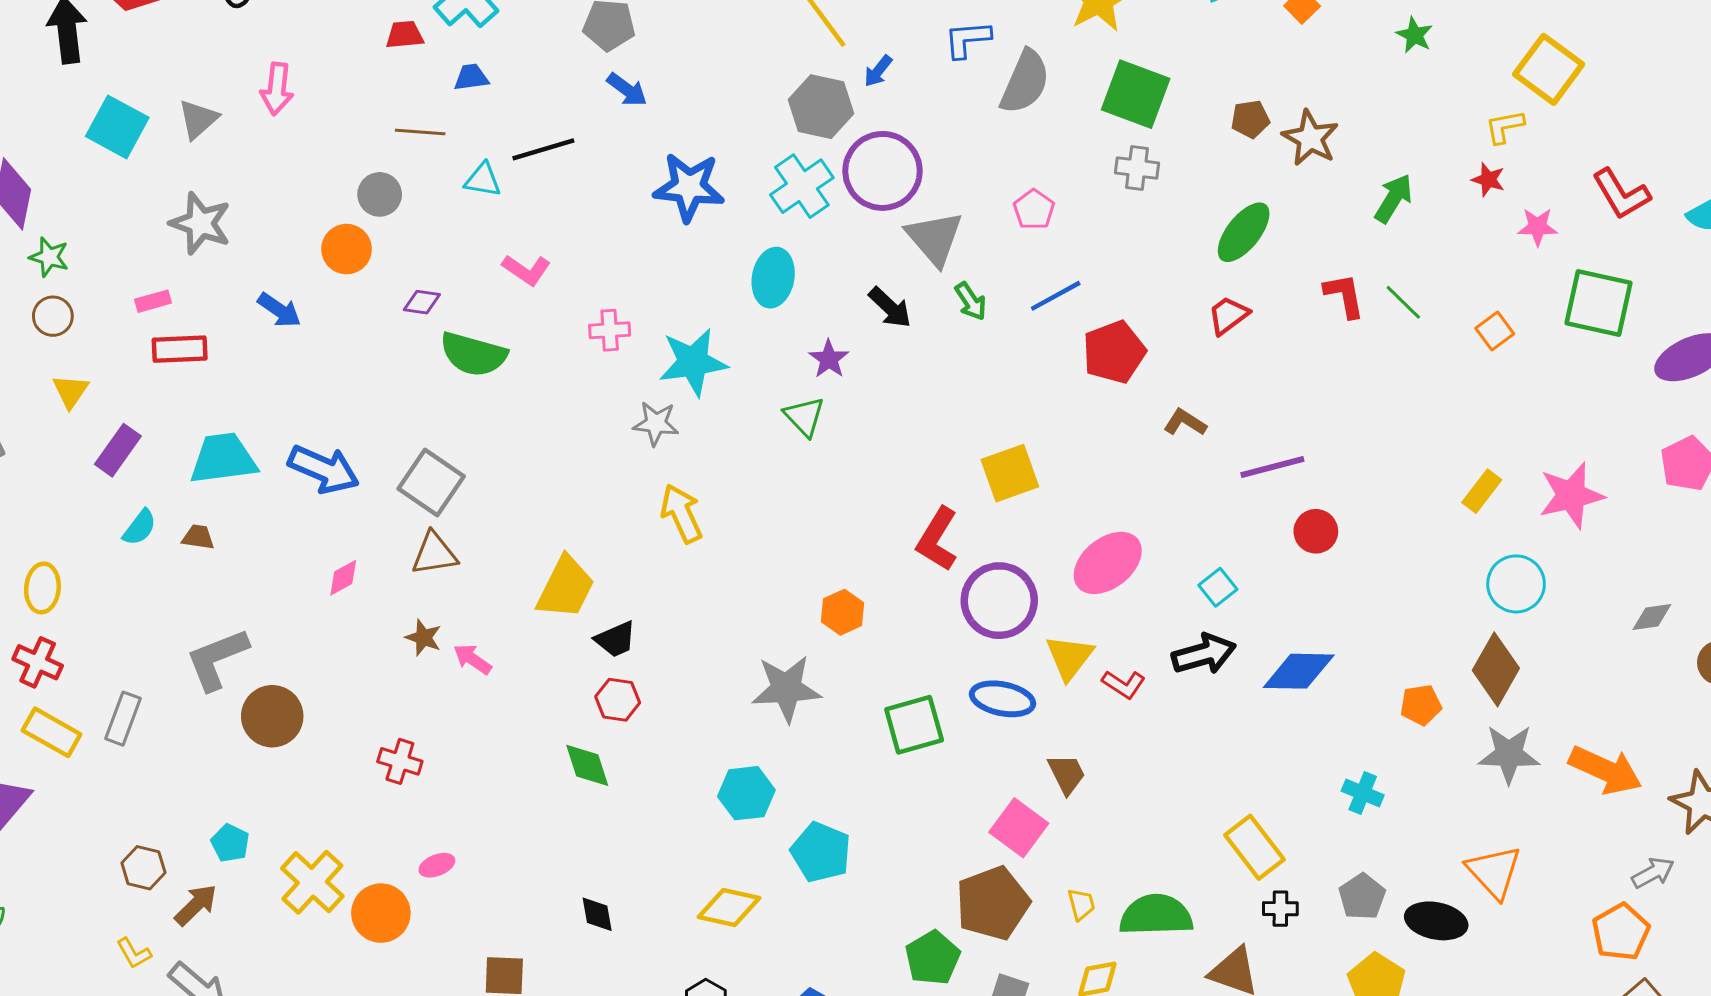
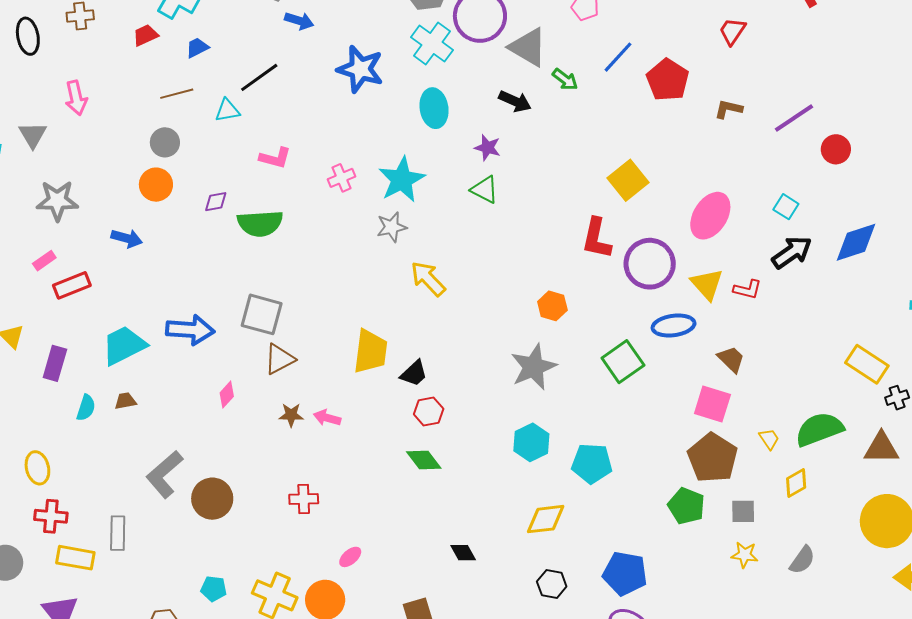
blue star: (689, 187) -> (360, 69), turned 30

